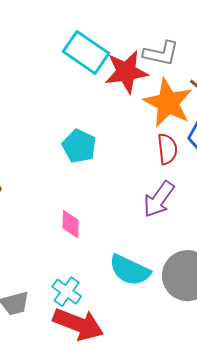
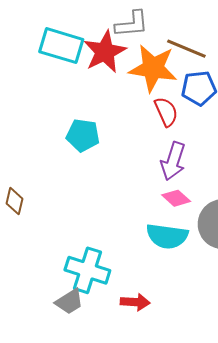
pink diamond: (71, 224) -> (176, 198), moved, turned -32
cyan cross: (67, 292) -> (87, 270), moved, size x1.5
red arrow: (78, 324) -> (135, 302), size x0.6

